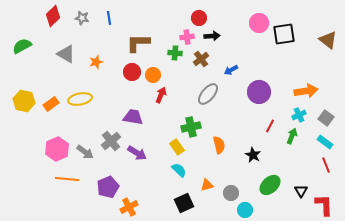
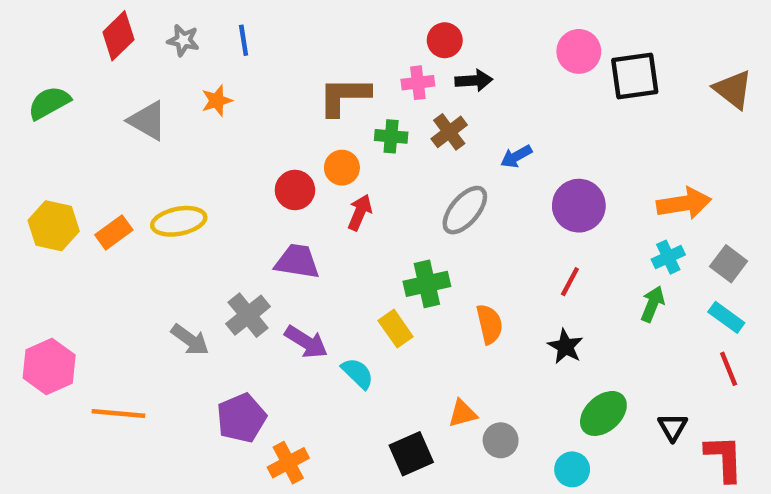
brown L-shape: (138, 43) -> (344, 96), moved
green cross: (175, 53) -> (391, 136), moved
orange star: (96, 62) -> (217, 101), moved
red circle: (132, 72) -> (295, 190), moved
red line: (270, 126) -> (570, 282), moved
pink hexagon: (57, 149) -> (49, 367), moved
cyan semicircle: (179, 170) -> (358, 373), moved
orange line: (67, 179) -> (118, 413), moved
gray circle: (231, 193) -> (501, 440), moved
cyan circle: (245, 210) -> (572, 469), moved

